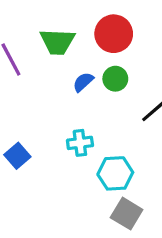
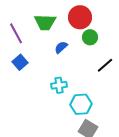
green circle: (115, 79) -> (90, 37), moved
blue square: (17, 156) -> (20, 62), moved

